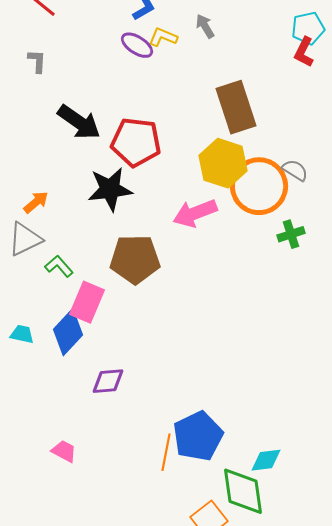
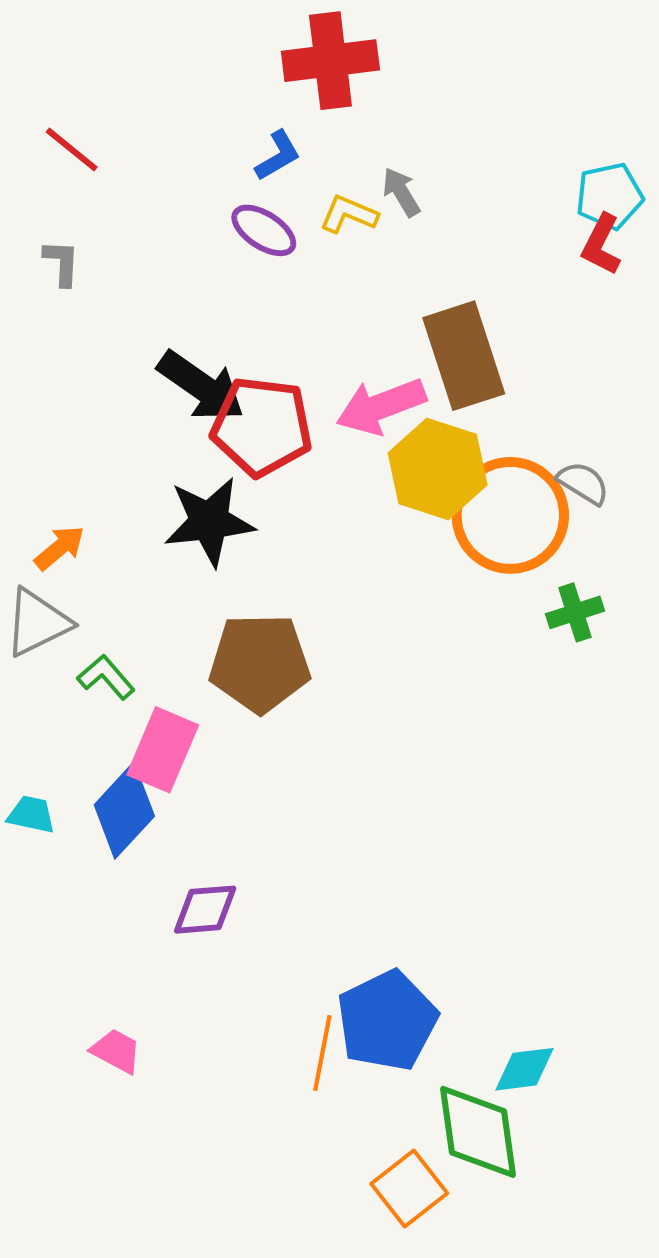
yellow L-shape: (163, 37) -> (349, 214), moved
black arrow: (79, 122) -> (201, 386), moved
pink arrow: (195, 213) -> (381, 406), moved

